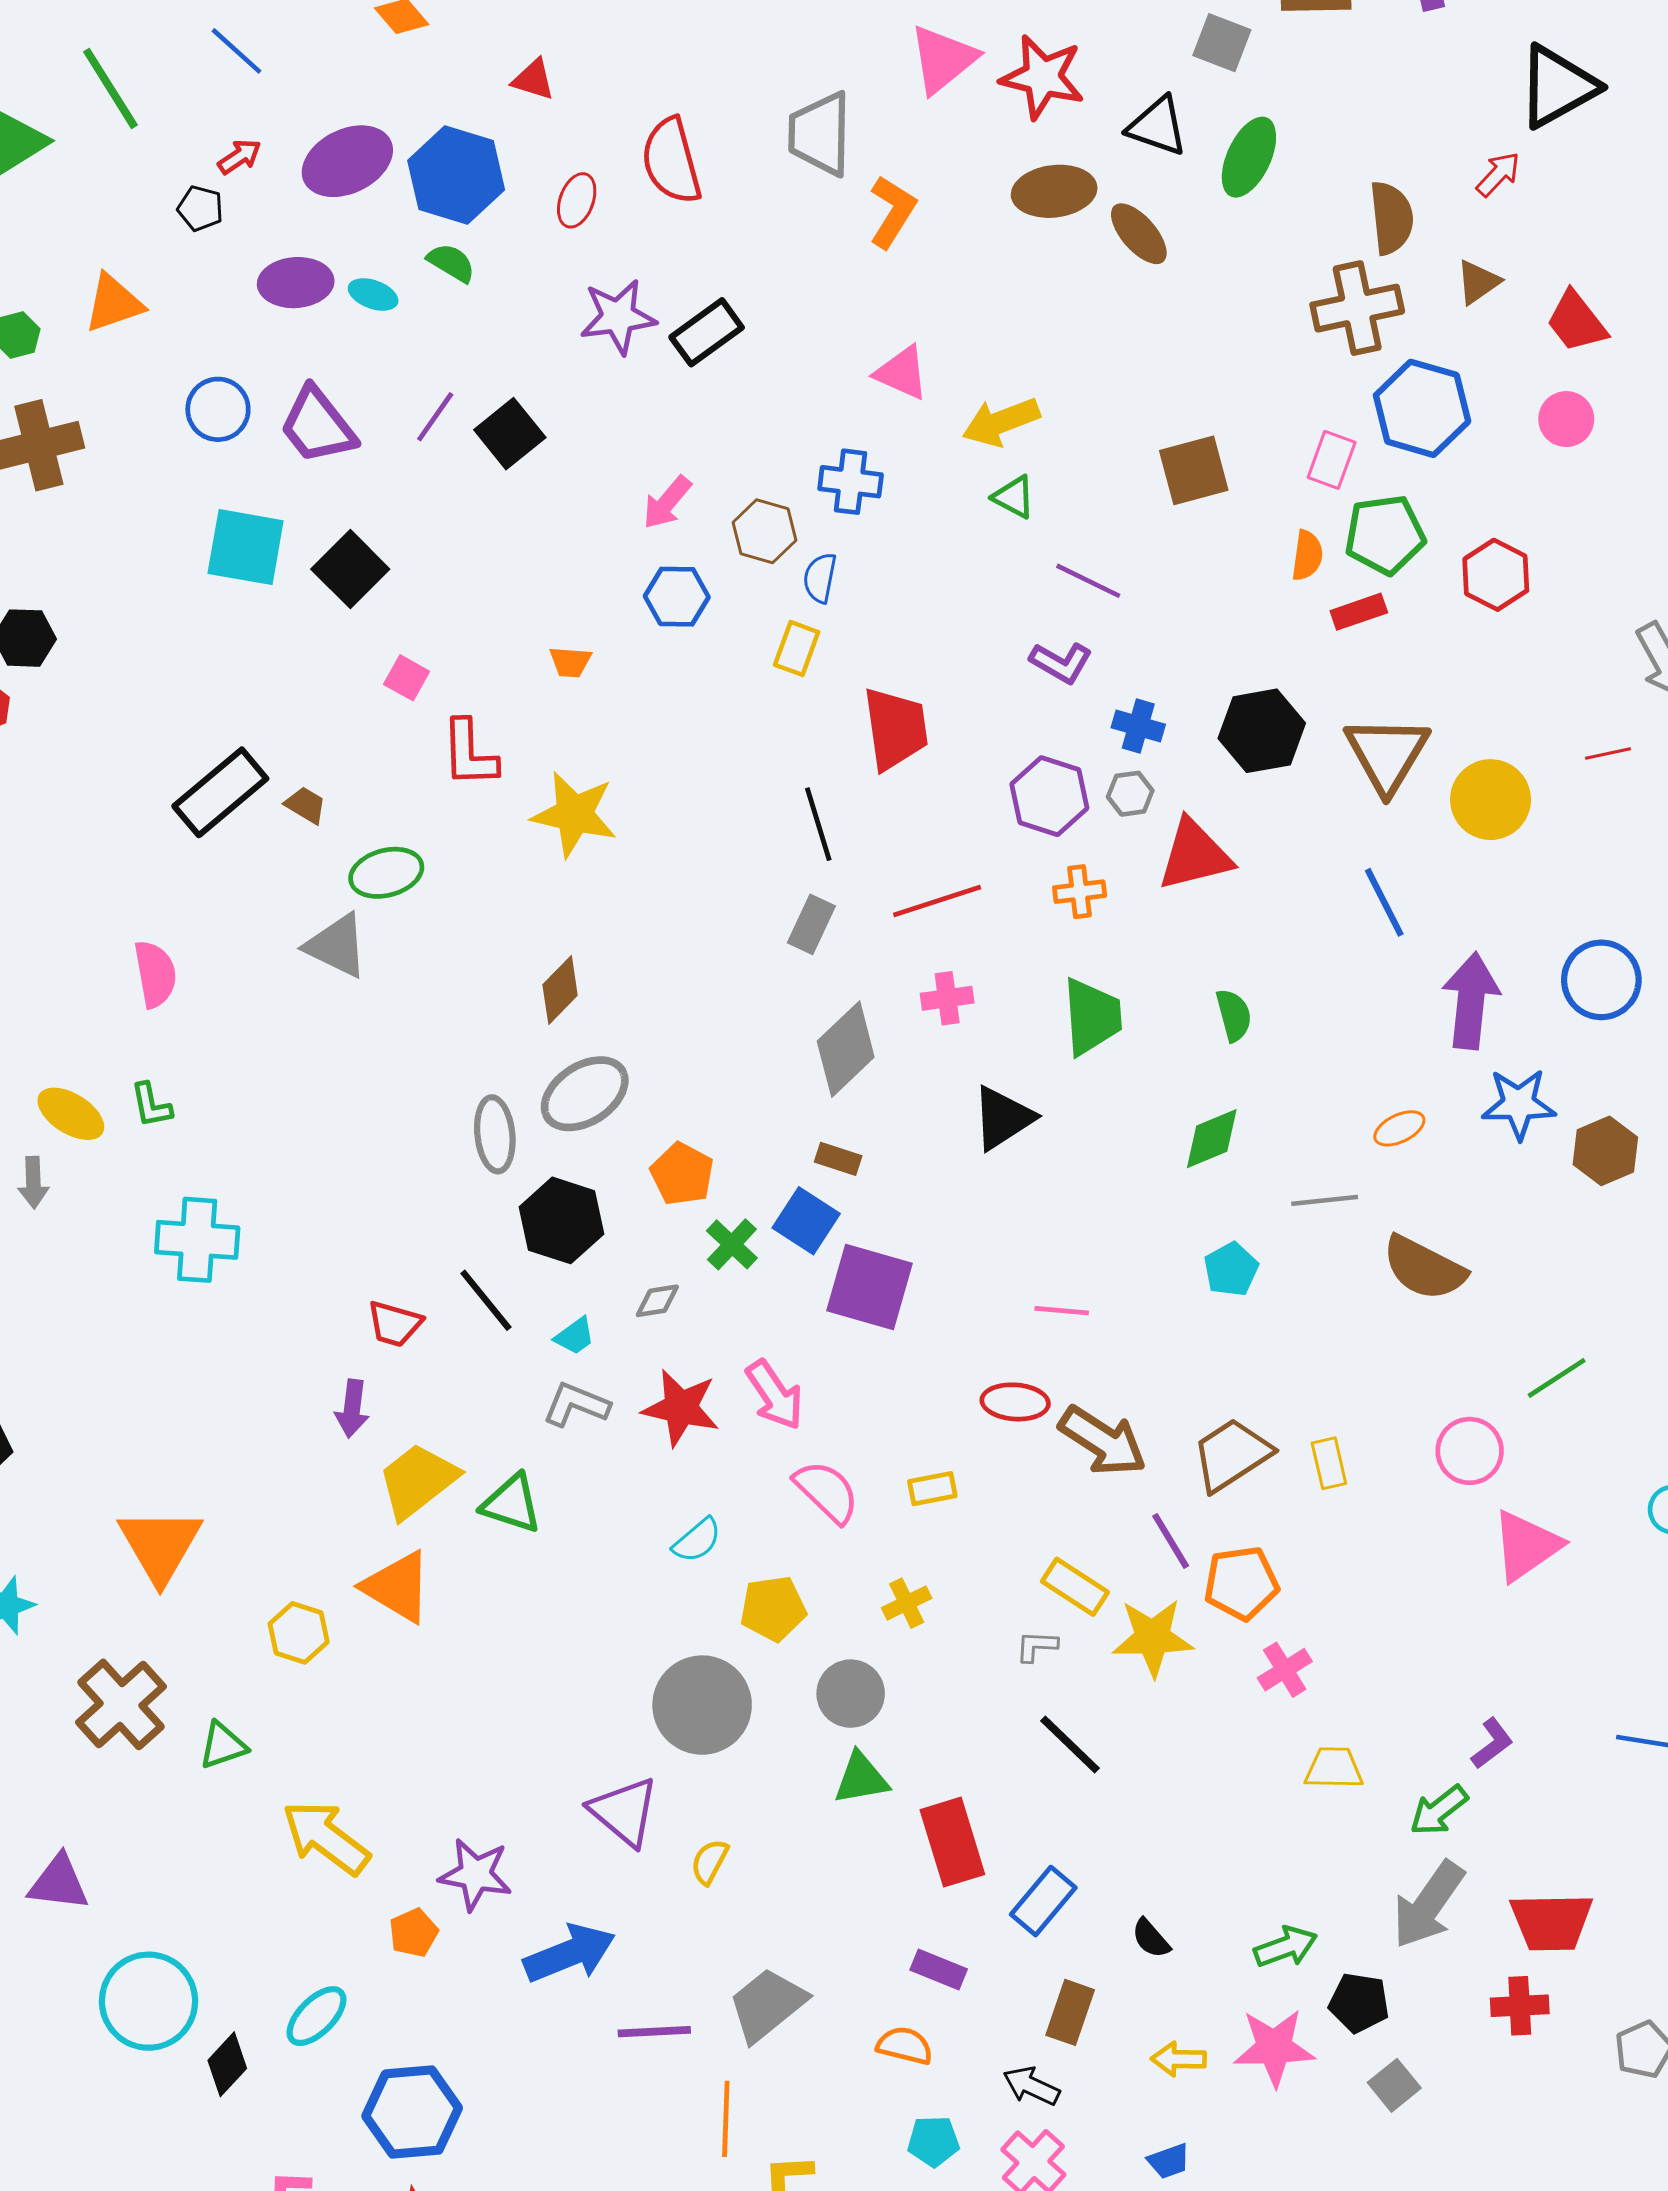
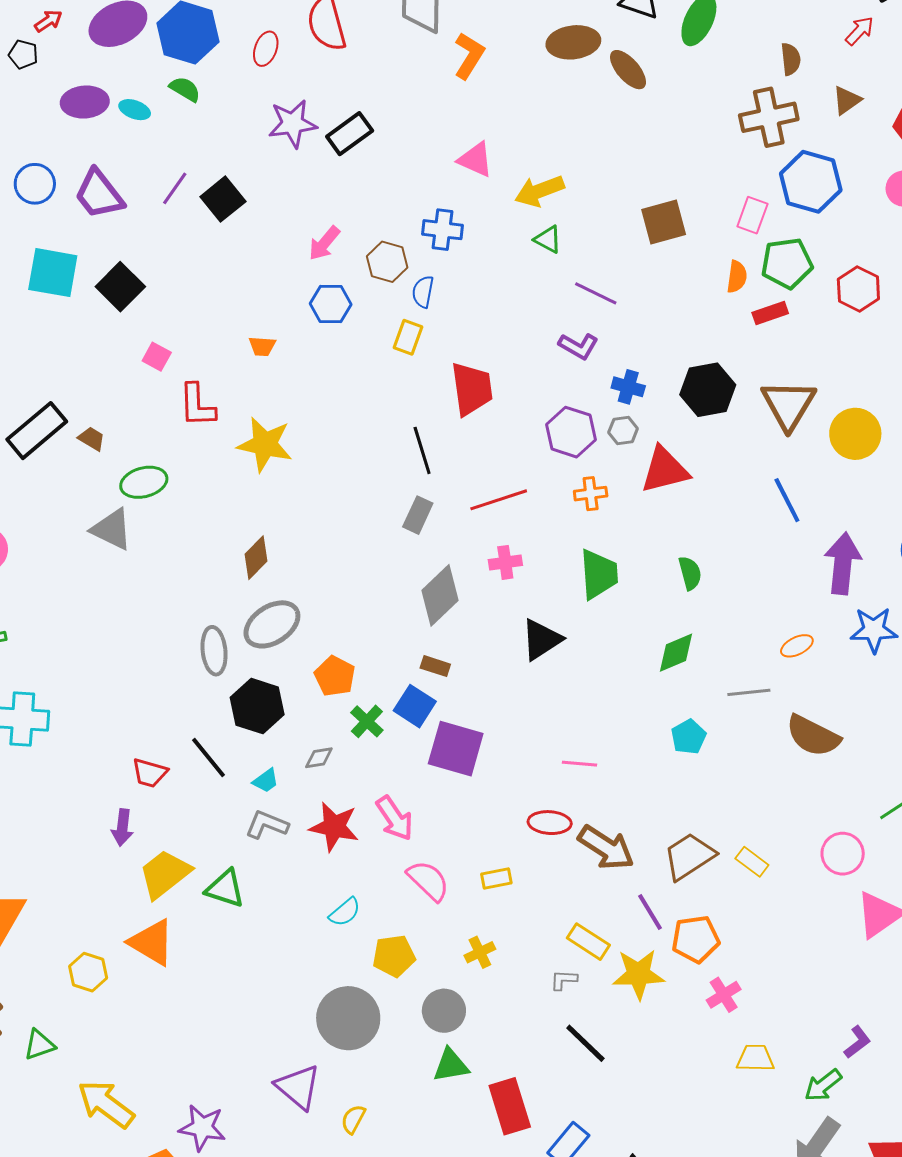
brown semicircle: (1391, 218) -> (791, 59), size x0.7
yellow rectangle: (1329, 1463) -> (752, 862), turned -40

